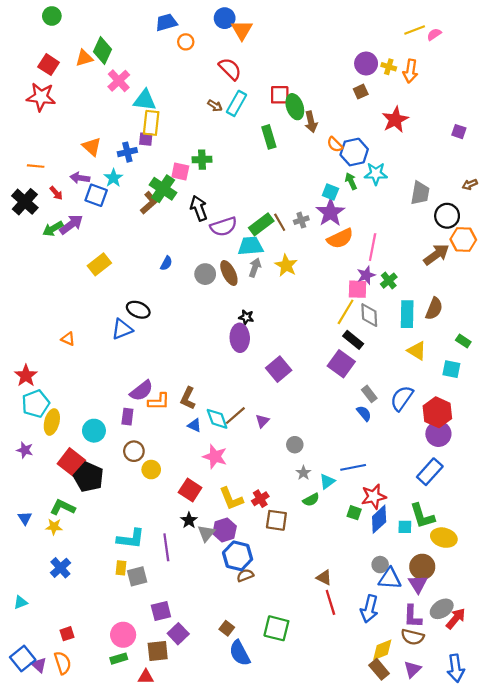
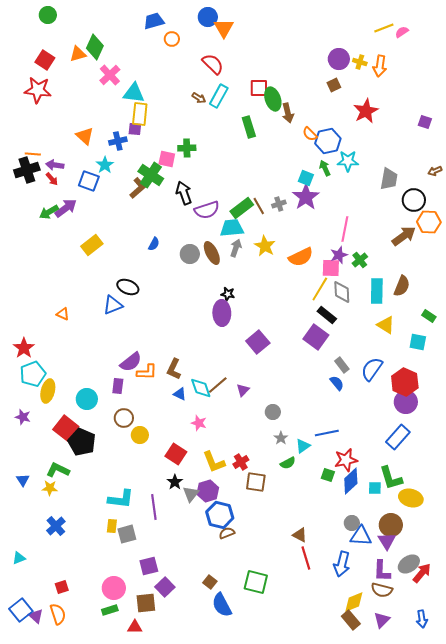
purple arrow: (80, 178) -> (55, 165), moved
black cross: (25, 202) -> (27, 170), moved, turned 30
orange semicircle: (340, 238) -> (301, 257), moved
pink star: (215, 457) -> (199, 423), size x0.7
blue arrow: (456, 668) -> (422, 619), size x0.7

